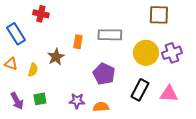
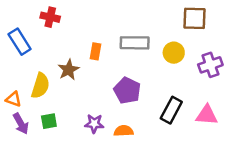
yellow circle: (146, 53) -> (174, 53), moved, size x0.7
orange triangle: (11, 64) -> (13, 99), moved
yellow semicircle: (33, 70) -> (40, 86), size x1.5

